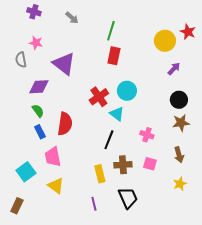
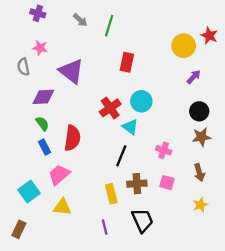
green line: (111, 31) -> (109, 26), moved
pink trapezoid: (53, 157) -> (59, 175), turned 60
yellow triangle: (56, 186) -> (62, 207), turned -30

